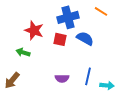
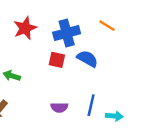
red star: (34, 30) -> (25, 28), moved, turned 30

